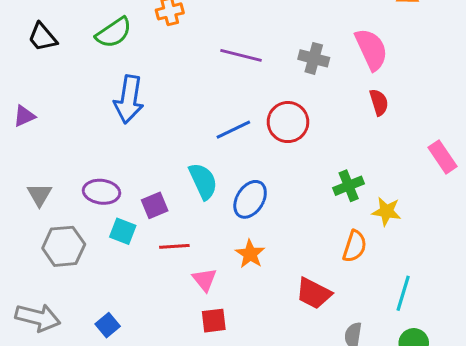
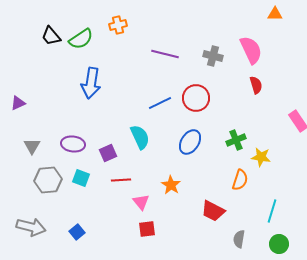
black trapezoid: (42, 37) -> (51, 36), moved
purple triangle: (24, 116) -> (18, 103), moved
blue ellipse: (250, 199) -> (190, 142), moved
cyan square: (123, 231) -> (81, 178), moved

